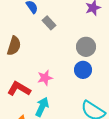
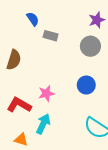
gray rectangle: (49, 23) -> (51, 36), turned -32
gray circle: (86, 47) -> (90, 46), moved

